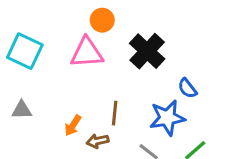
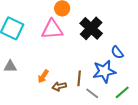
brown line: (115, 113) -> (79, 78), moved

